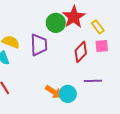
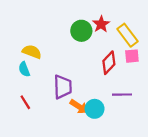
red star: (74, 17) -> (101, 24), size x0.7
yellow rectangle: (98, 27) -> (128, 35), size x1.5
purple trapezoid: (39, 45) -> (63, 87), moved

